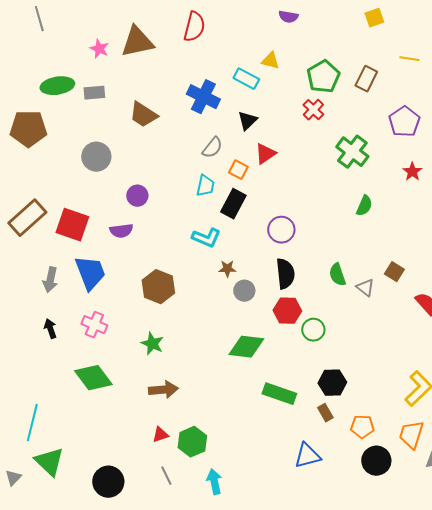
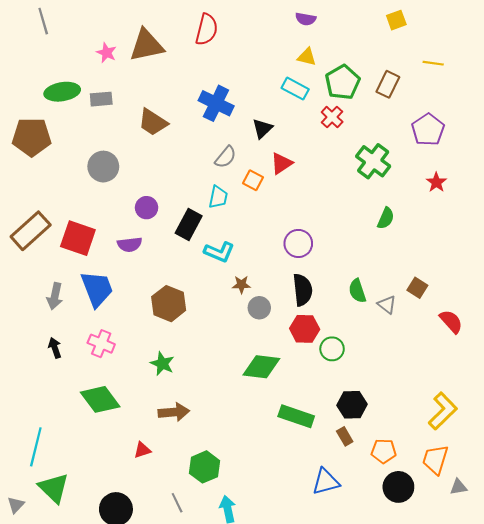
yellow triangle: (270, 61) -> (307, 57), moved
cyan rectangle: (246, 79) -> (295, 89), moved
black rectangle: (233, 204) -> (189, 224), moved
red triangle: (160, 435) -> (142, 450), moved

